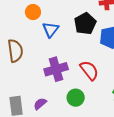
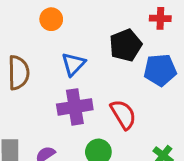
blue triangle: (51, 30) -> (73, 64), moved

